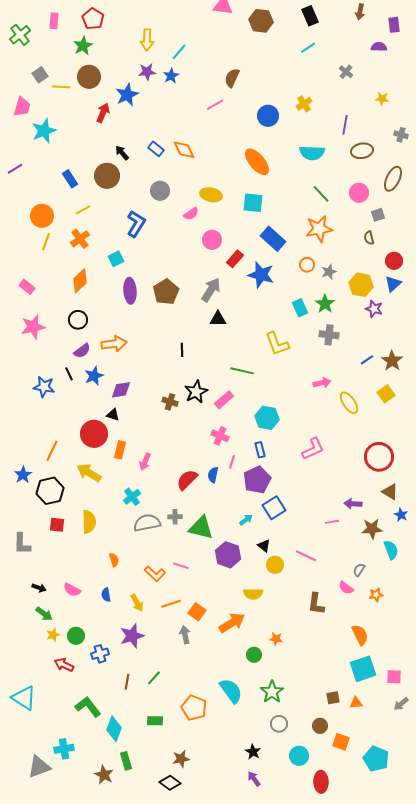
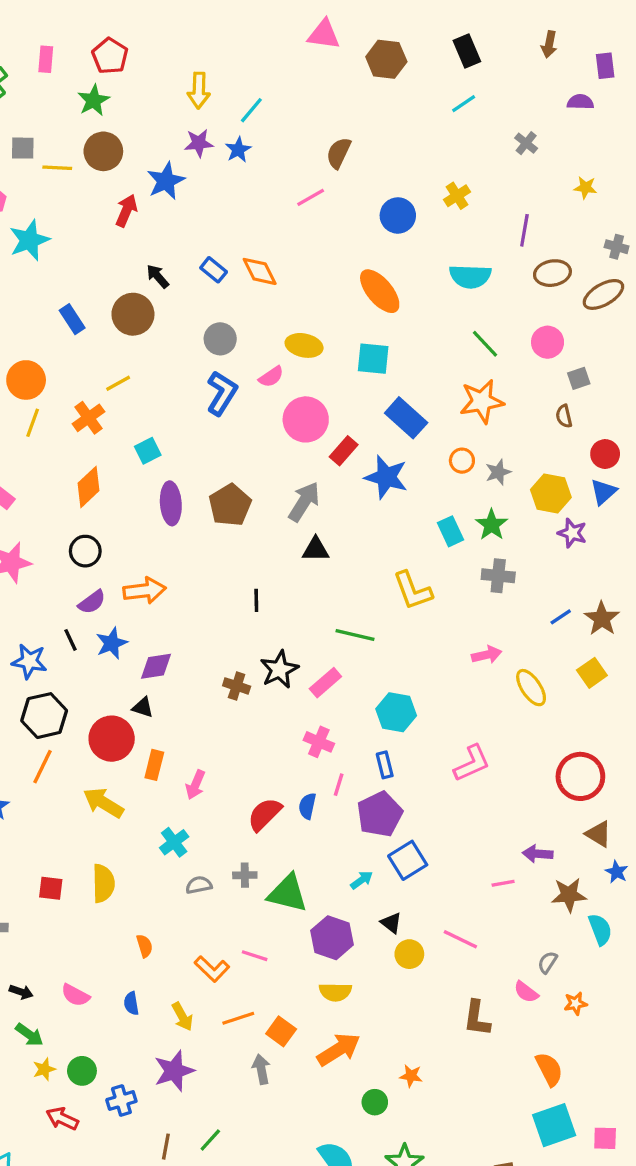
gray square: (40, 75) -> (23, 148), turned 35
brown ellipse: (393, 179) -> (603, 294), moved, turned 35
yellow line: (83, 210) -> (118, 383), moved
blue L-shape: (136, 224) -> (222, 393), moved
pink circle: (212, 240) -> (306, 419), size x1.4
black hexagon: (50, 491) -> (44, 716), moved
gray semicircle: (147, 523) -> (199, 885), size x0.6
yellow semicircle: (253, 594) -> (335, 992), moved

